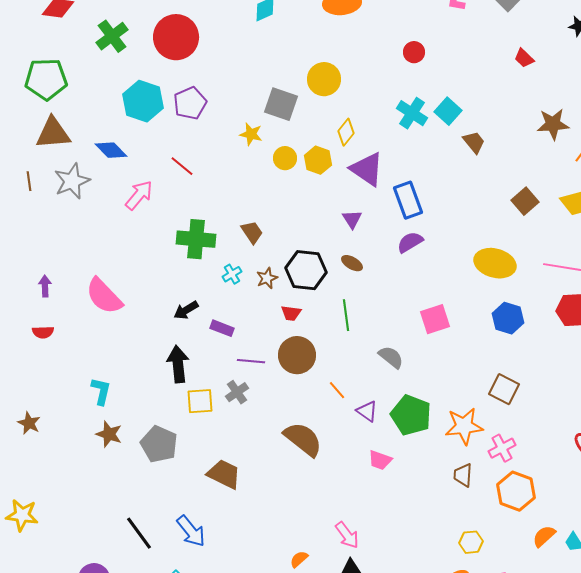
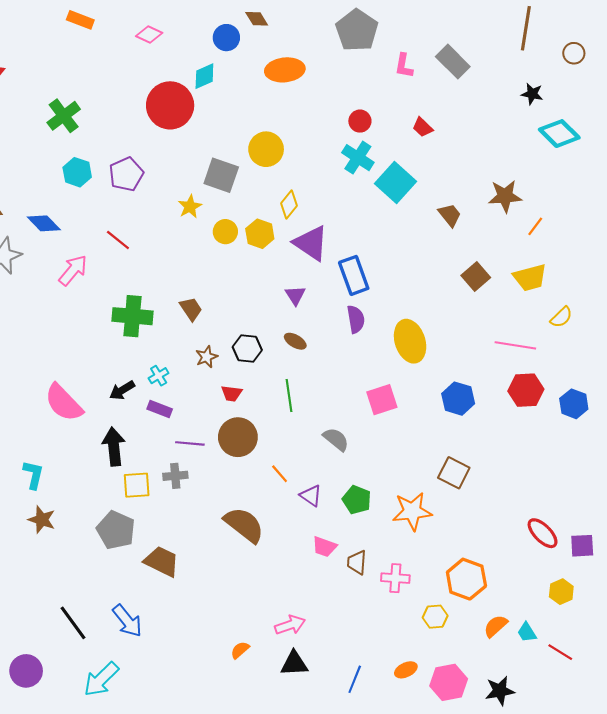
green cross: (112, 36) -> (64, 116), moved
red circle: (176, 37) -> (170, 105), moved
red trapezoid: (524, 58) -> (423, 127), moved
cyan hexagon: (143, 101) -> (77, 172), size x0.7
cyan square: (448, 111) -> (395, 183), size x1.4
cyan cross: (412, 113) -> (358, 158), moved
yellow star: (251, 134) -> (190, 207), turned 30
brown trapezoid: (474, 142) -> (450, 215), moved
purple semicircle: (410, 242) -> (356, 319), turned 112
yellow ellipse: (495, 263) -> (410, 341), moved, turned 57
black hexagon: (306, 270) -> (247, 348), size x0.7
cyan cross: (232, 274) -> (159, 376), moved
pink semicircle: (104, 296) -> (64, 403), moved
gray cross: (237, 392) -> (175, 476), turned 30
green pentagon: (411, 415) -> (357, 500), size x0.7
gray pentagon: (159, 444) -> (116, 530), moved
pink cross: (502, 448) -> (395, 578), moved, turned 32
brown trapezoid: (463, 475) -> (357, 562), moved
pink arrow: (347, 535) -> (290, 625), turned -72
yellow hexagon: (471, 542) -> (435, 617), moved

